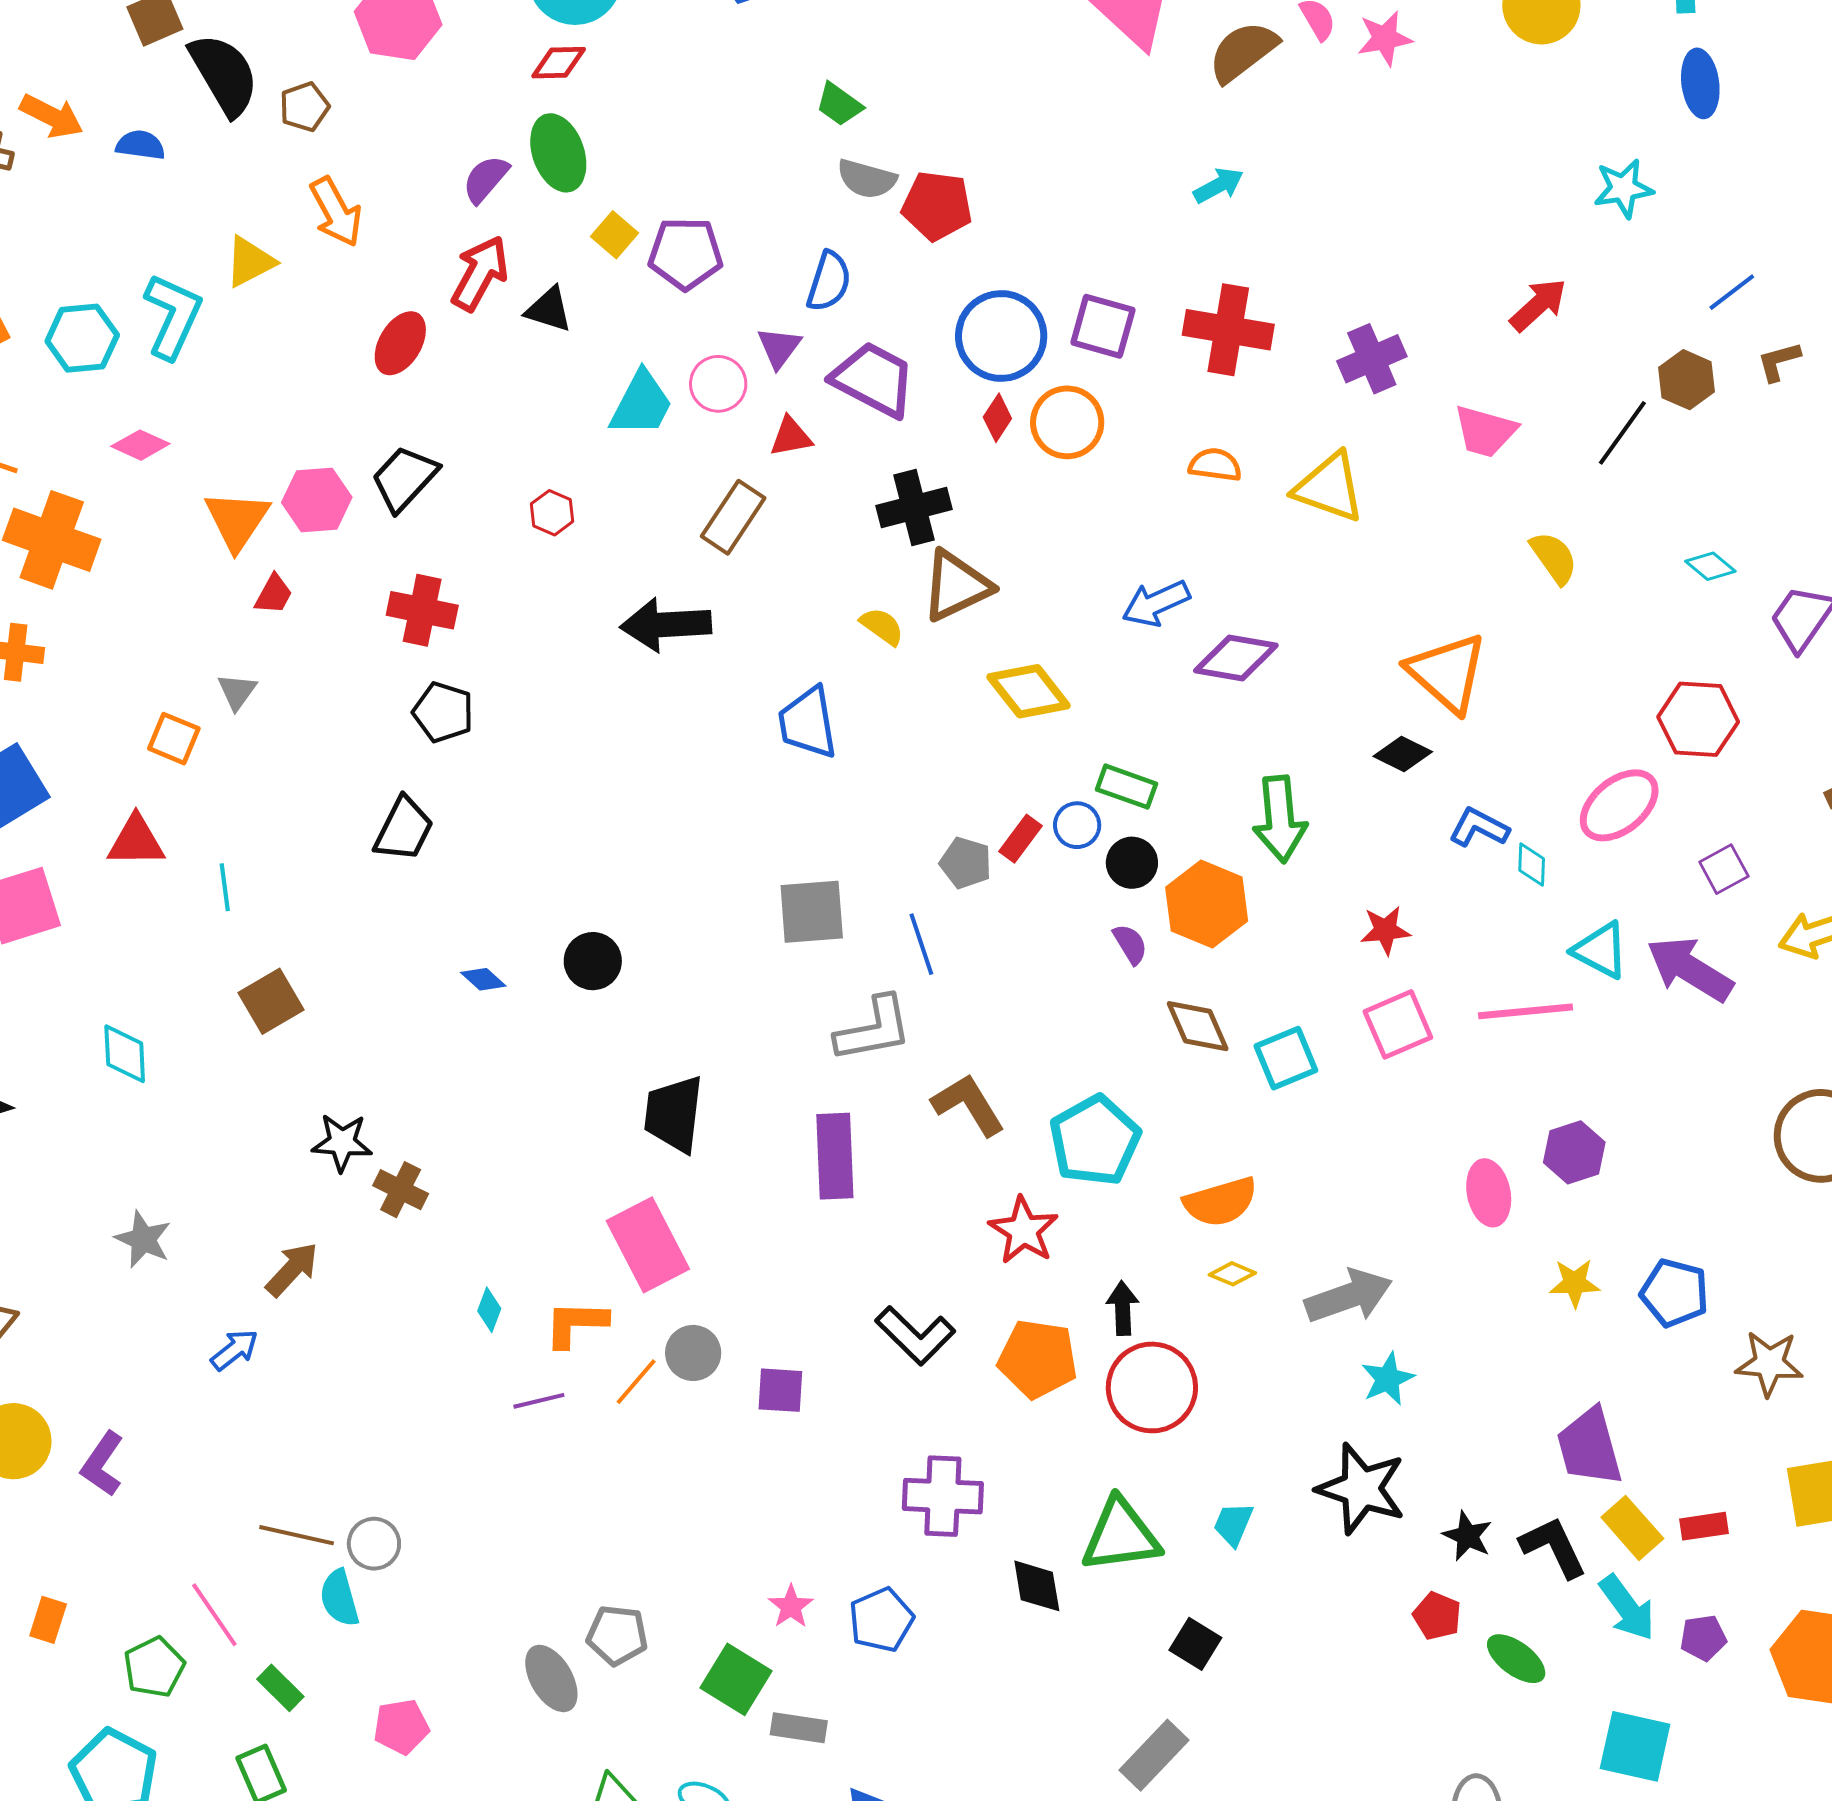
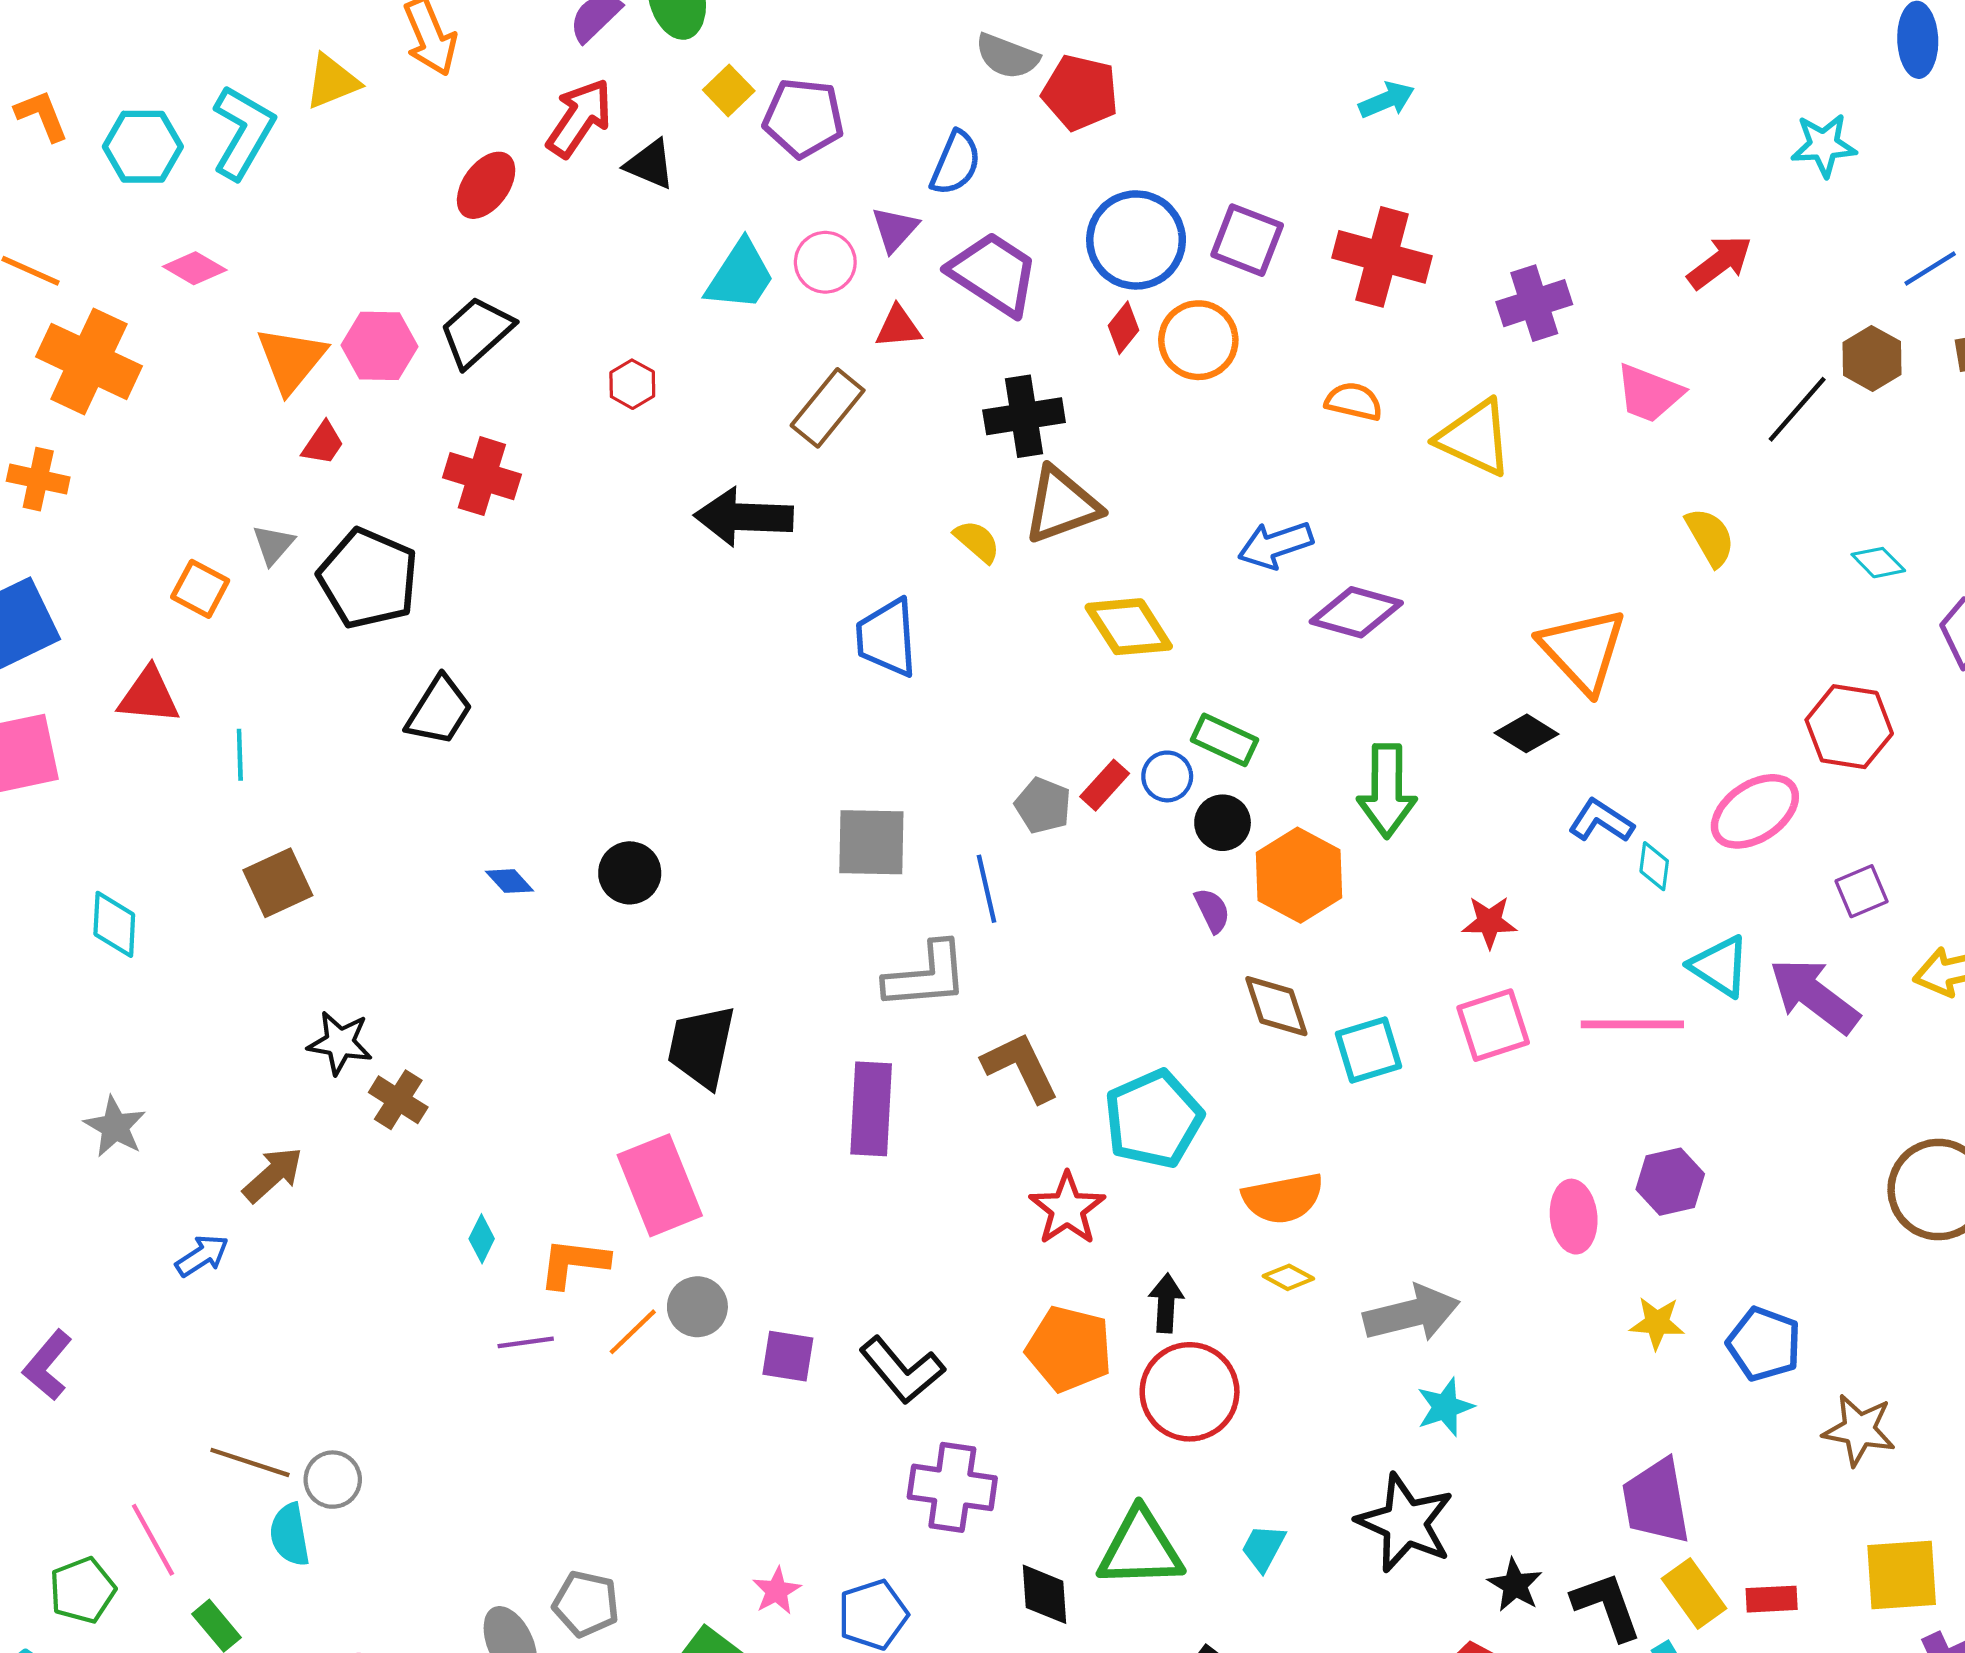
black pentagon: (443, 712) -> (368, 578), moved, size x1.5
black L-shape: (915, 1335) -> (902, 1370), moved

